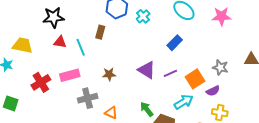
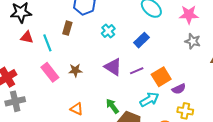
cyan cross: (143, 16) -> (108, 31), moved
gray star: (220, 67) -> (193, 41), moved
pink rectangle: (70, 75) -> (50, 72), moved, turned 66
gray cross: (88, 98) -> (15, 101), moved

